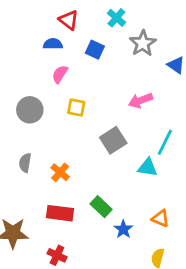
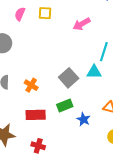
yellow square: (76, 108) -> (45, 13), moved
gray square: (113, 140) -> (69, 78), moved
green rectangle: (101, 207) -> (65, 105), turned -56

